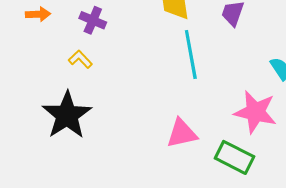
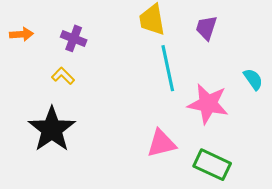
pink star: (255, 112) -> (208, 104), moved

